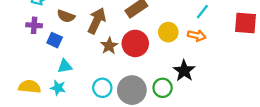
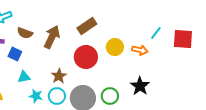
cyan line: (202, 12) -> (156, 33), moved
brown star: (109, 46) -> (59, 76), moved
black star: (184, 71) -> (140, 86), moved
cyan star: (58, 88) -> (36, 96), moved

